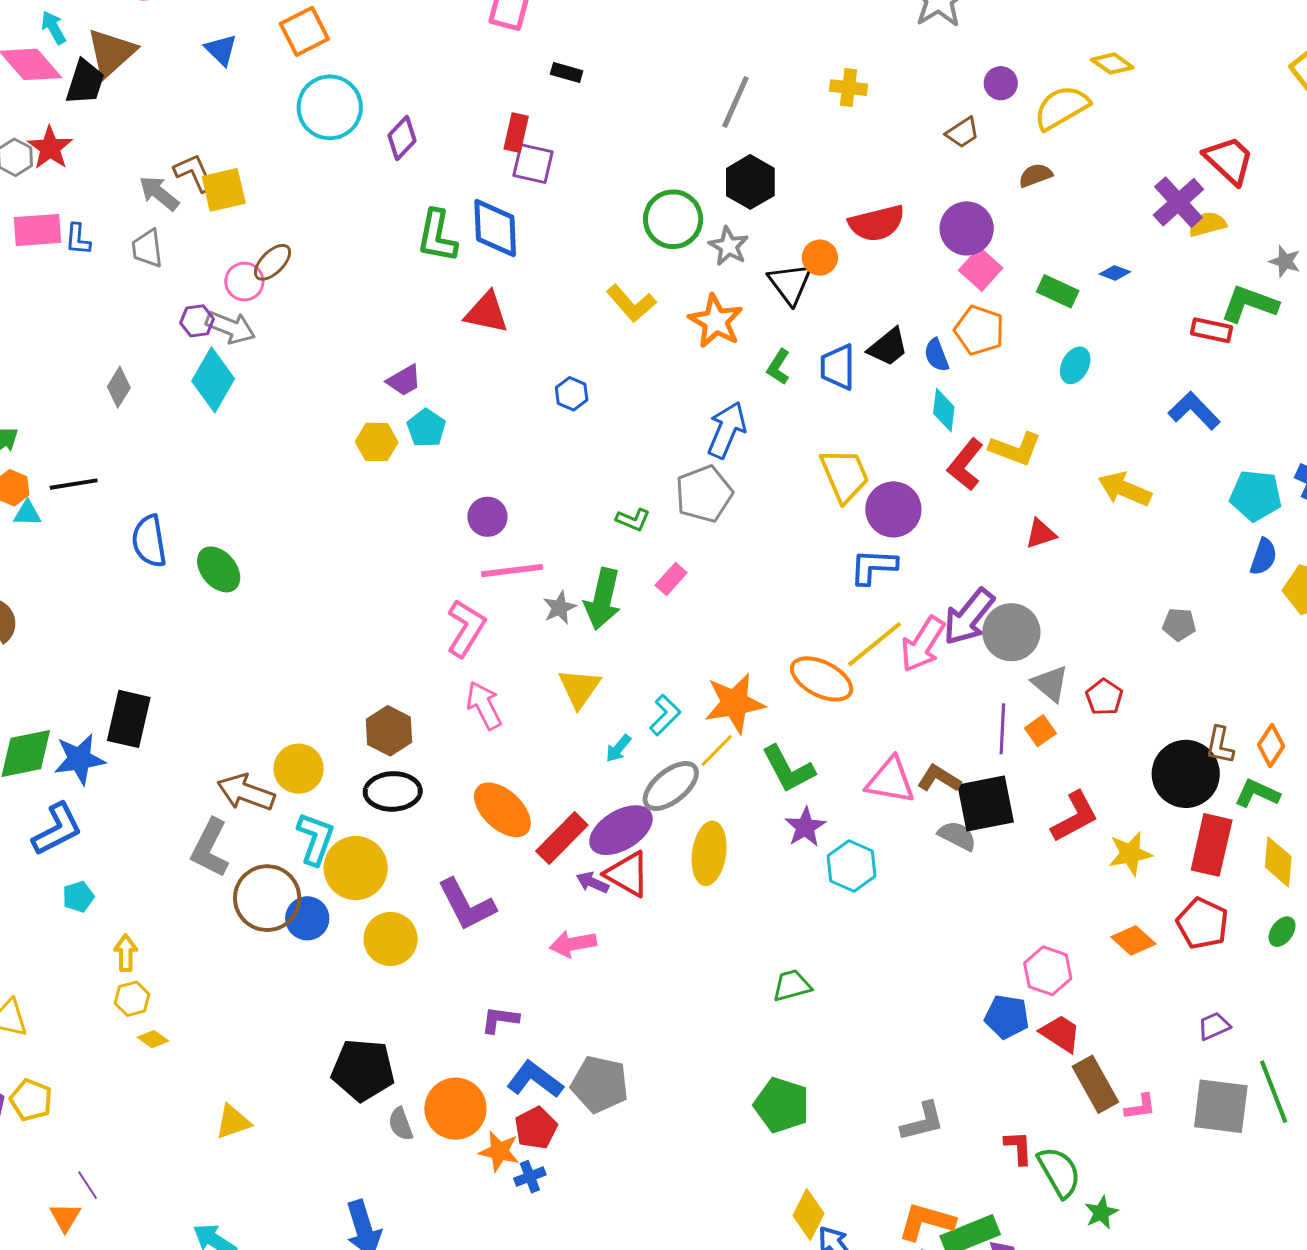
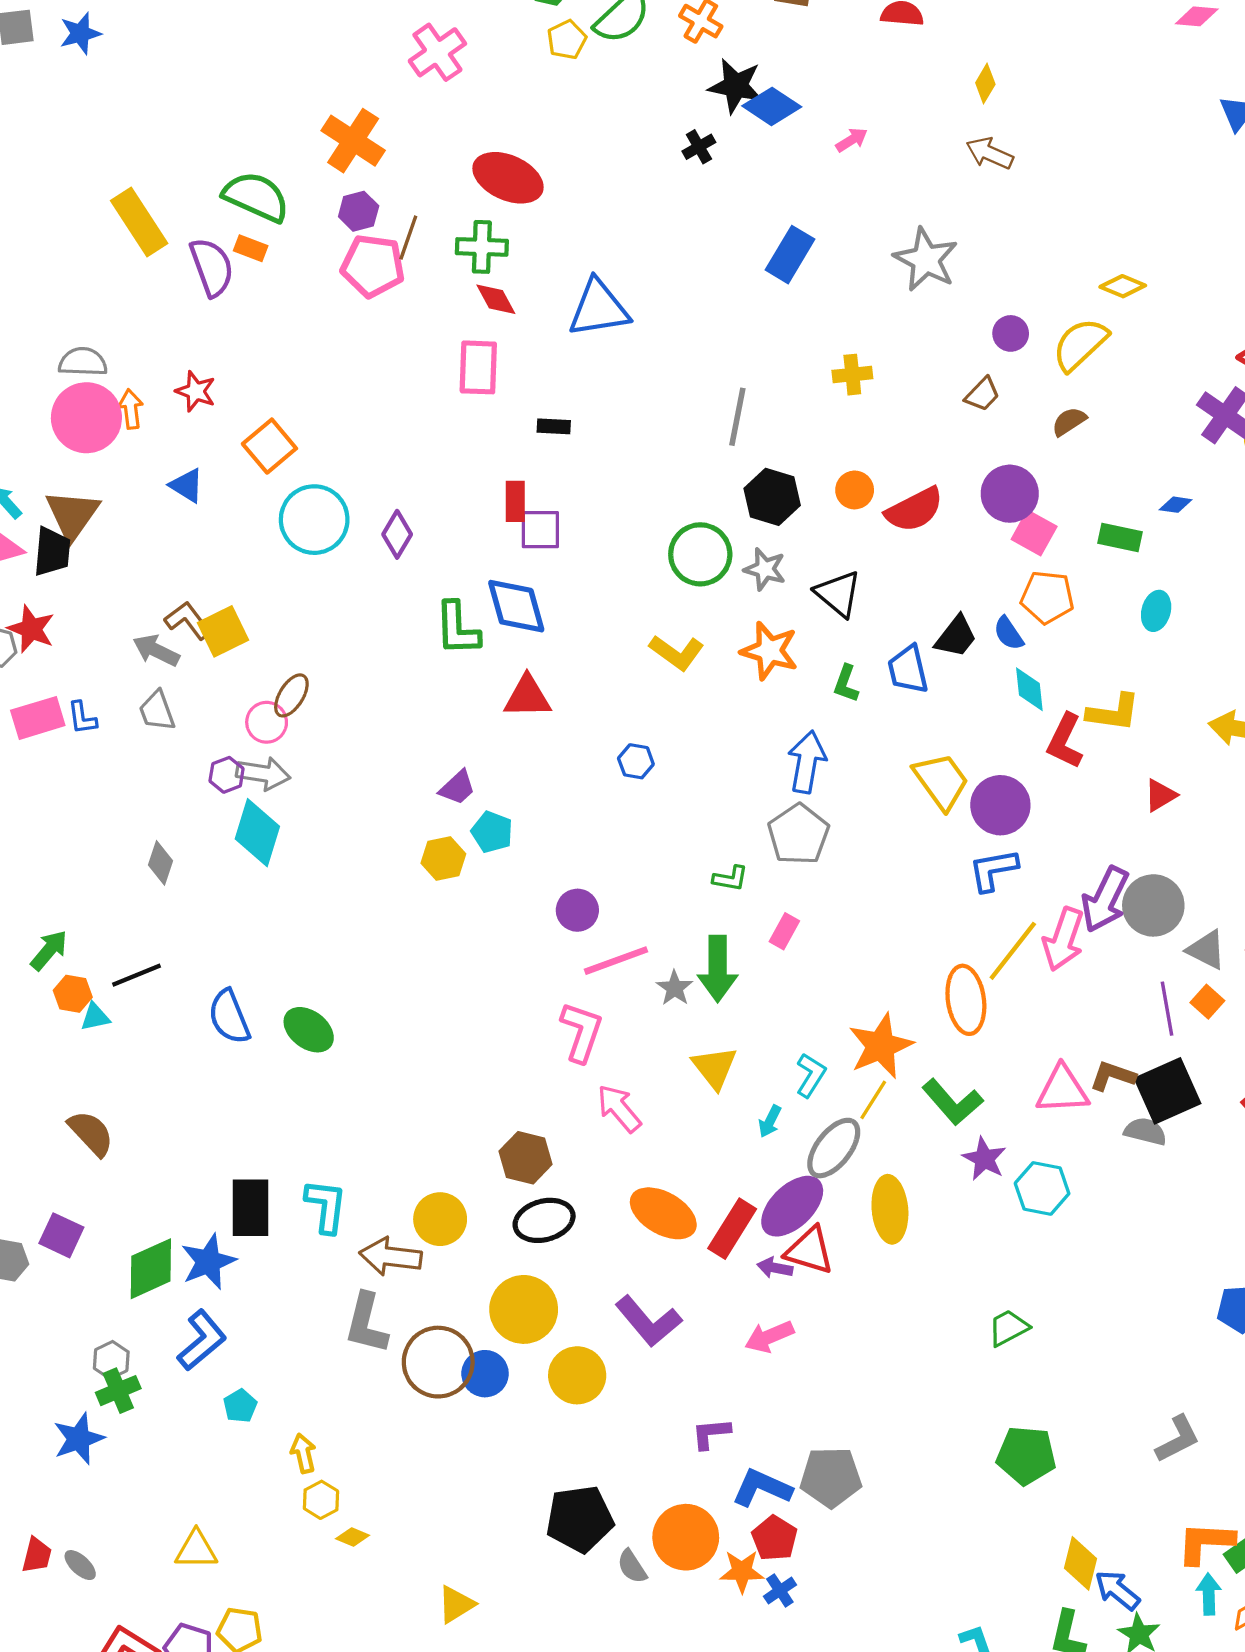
orange circle: (820, 258) -> (855, 490), moved
orange ellipse: (822, 679) -> (966, 1000), turned 68
cyan L-shape: (315, 839) -> (326, 1206), moved

